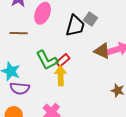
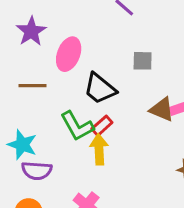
gray square: (90, 19) -> (143, 61), turned -32
black trapezoid: (75, 26) -> (100, 89), moved, turned 115

